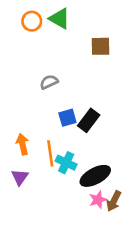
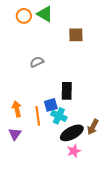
blue square: (67, 118) -> (51, 105), moved
black rectangle: (89, 120) -> (67, 91), turned -36
cyan cross: (66, 163) -> (59, 116), moved
brown arrow: (114, 201) -> (93, 127), moved

